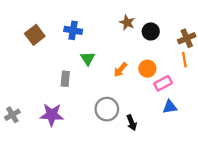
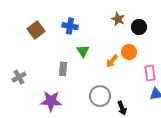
orange circle: (147, 69) -> (129, 52), moved
pink rectangle: (163, 83) -> (150, 73), turned -70
gray cross: (12, 115) -> (19, 77), moved

